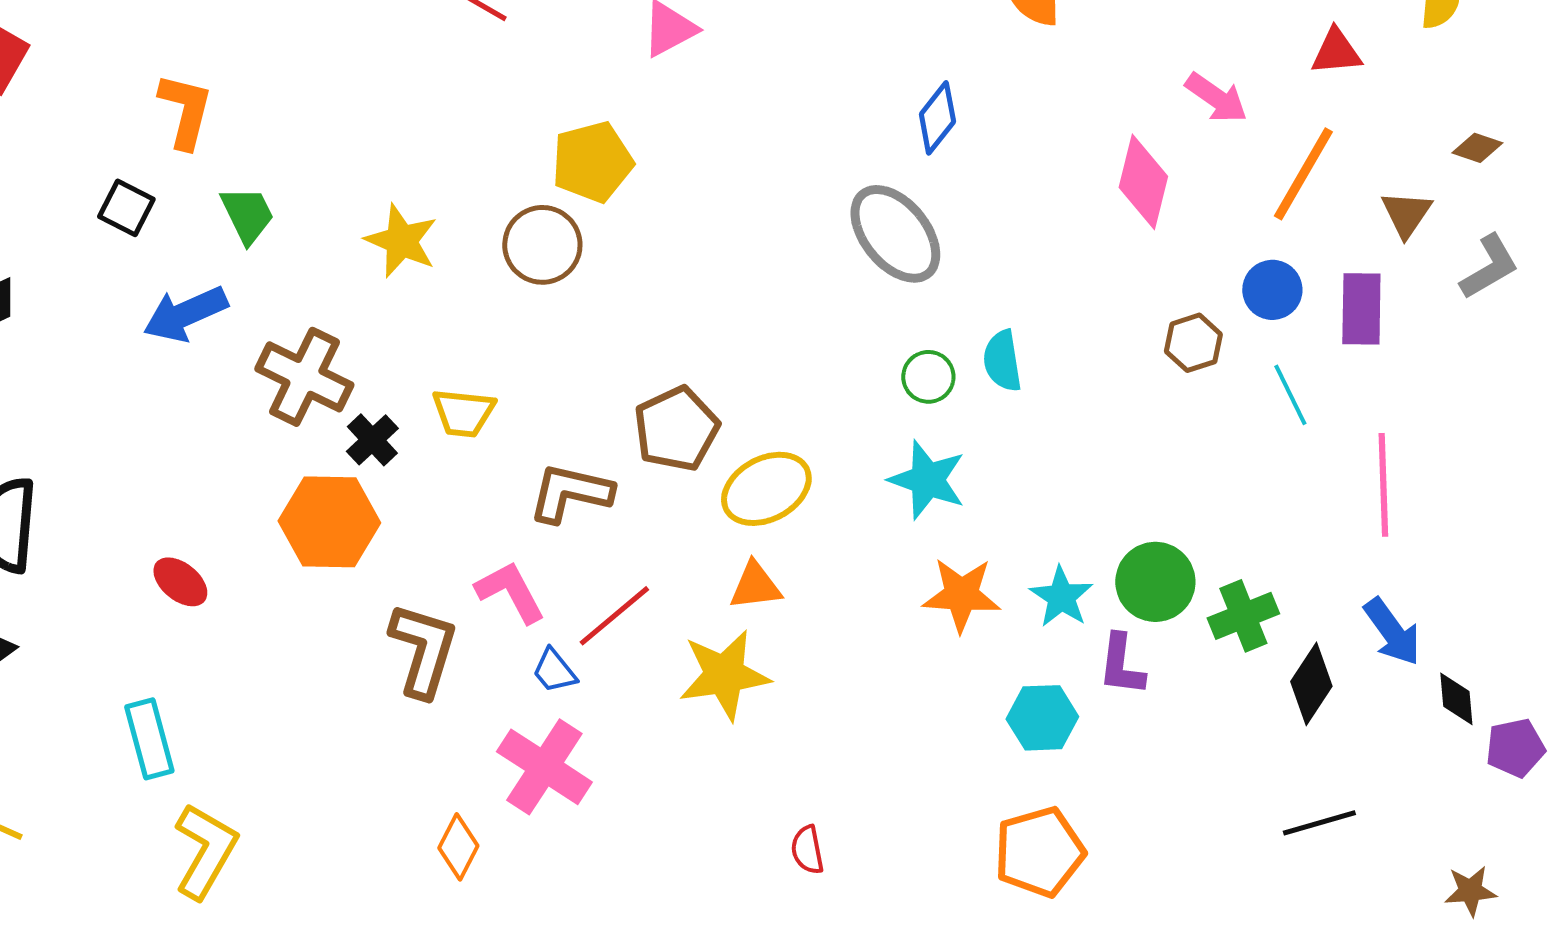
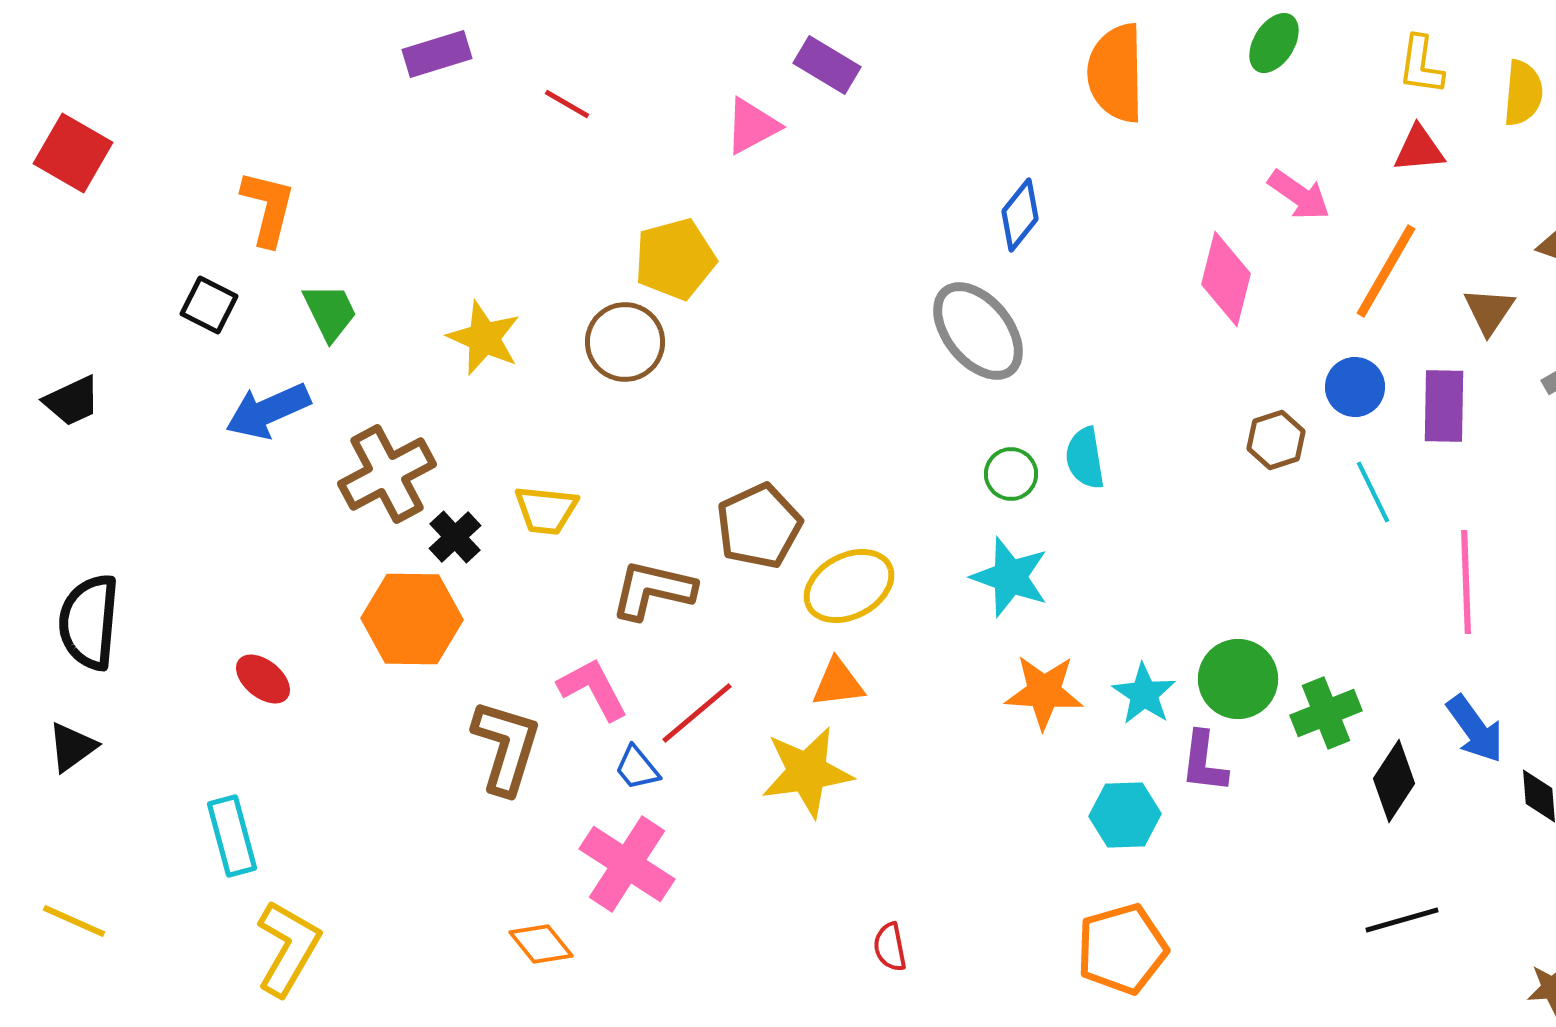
brown cross: (304, 377) -> (387, 474), turned 36
orange diamond: (458, 847) -> (541, 944), turned -66

